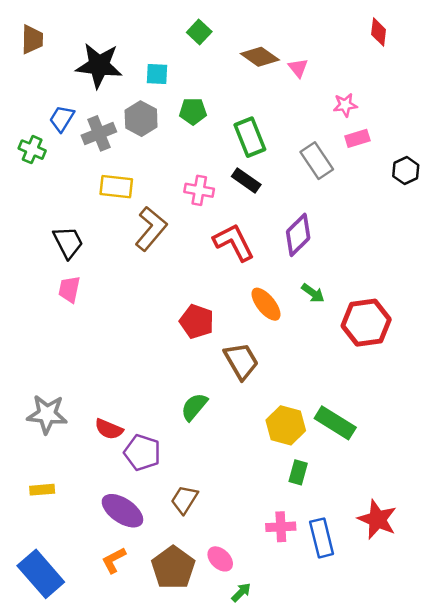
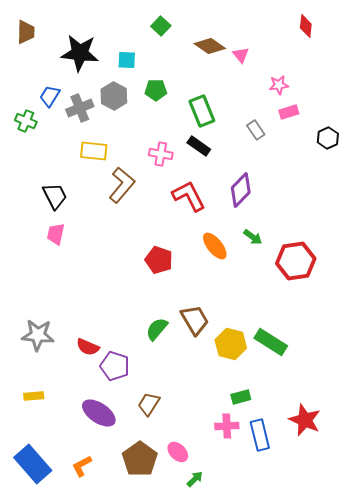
gray rectangle: (317, 161) -> (256, 130), size x0.7
brown trapezoid: (241, 361) -> (195, 320), moved
green rectangle: (298, 472) -> (241, 397), moved, turned 60
orange L-shape: (114, 560) -> (82, 466), moved

